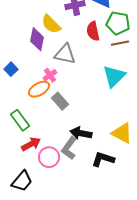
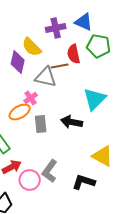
brown line: (120, 43) -> (60, 66), moved
gray rectangle: (60, 101) -> (41, 124), turned 36
black arrow: (81, 133) -> (72, 122), moved

